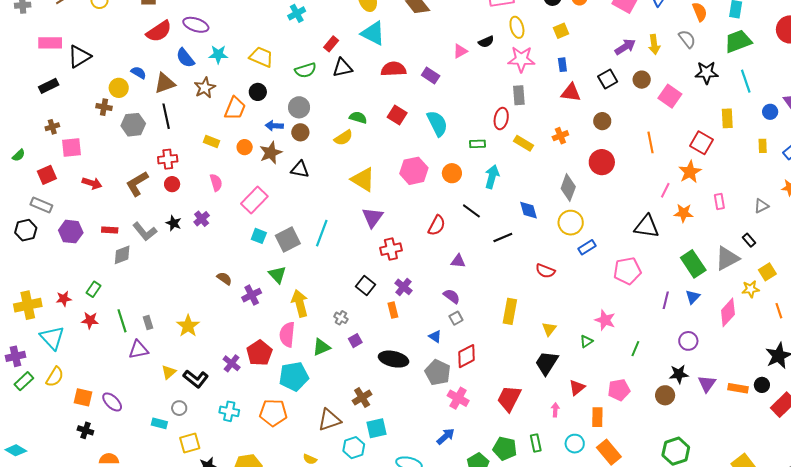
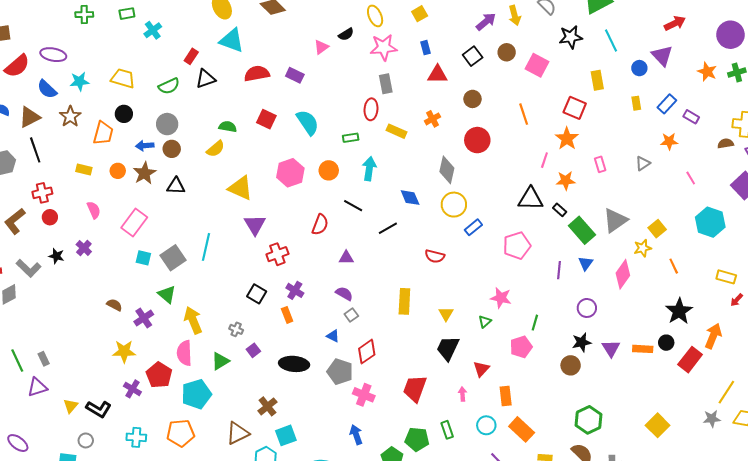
black rectangle: (749, 240) -> (560, 210), moved
yellow star: (188, 326) -> (124, 351), moved, turned -30
pink pentagon: (619, 390) -> (521, 347), moved
blue arrow: (446, 436) -> (356, 435), turned -60

